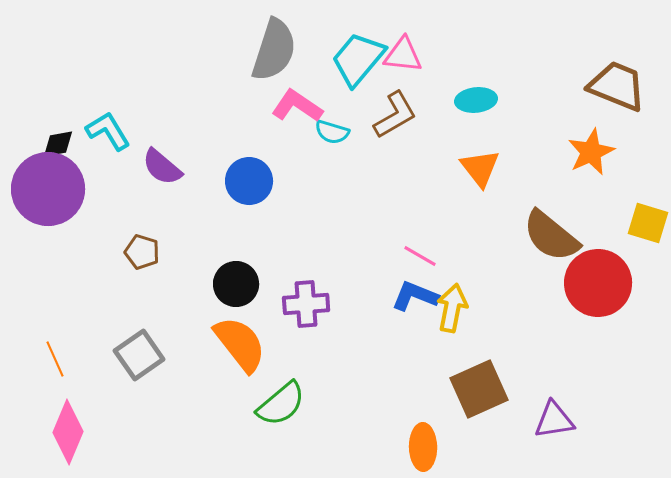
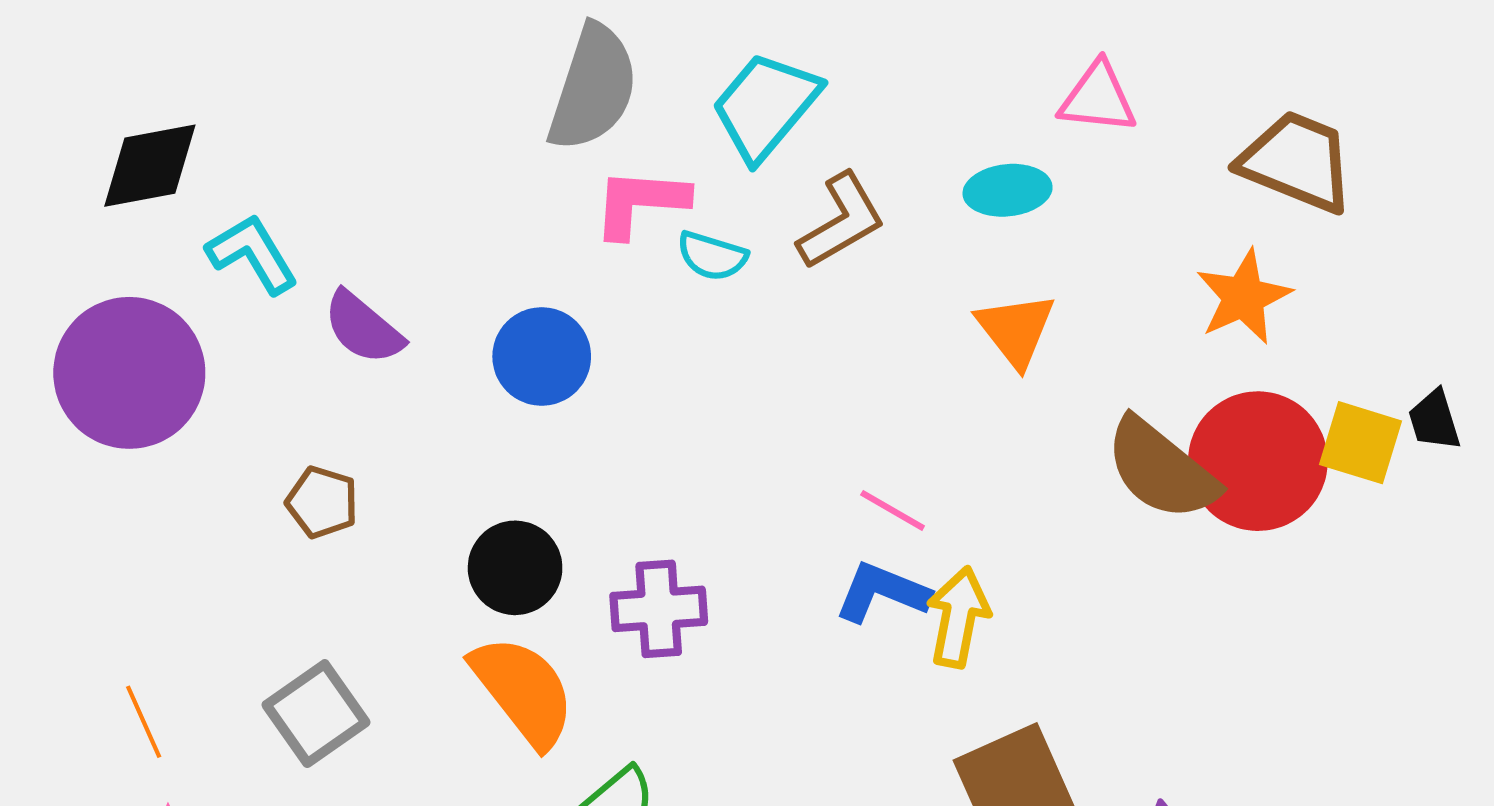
pink triangle: (403, 55) -> (1098, 98), moved
pink L-shape: (297, 106) -> (640, 203), turned -30
black diamond: (58, 144) -> (150, 166), moved, size x1.6
red circle: (598, 283) -> (1258, 461), moved

